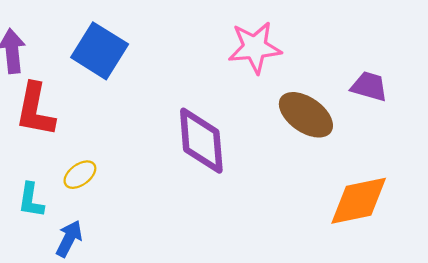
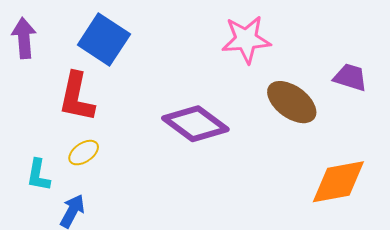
red L-shape: (35, 110) -> (77, 97), moved
purple diamond: (201, 141) -> (195, 124), turned -50

